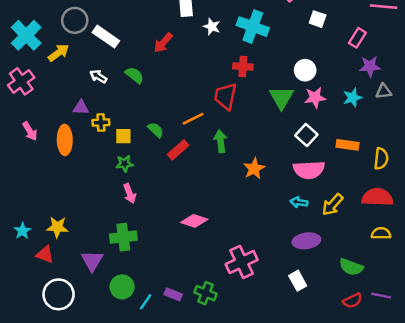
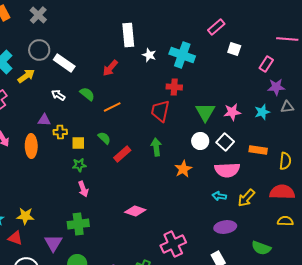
white circle: (305, 70) -> (200, 141), moved
orange line: (193, 119) -> (112, 107), moved

